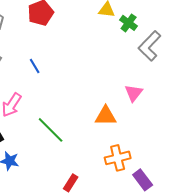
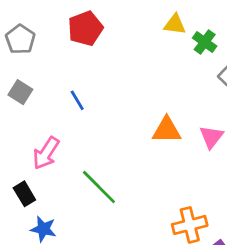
orange triangle: (106, 116) -> (167, 130), moved

